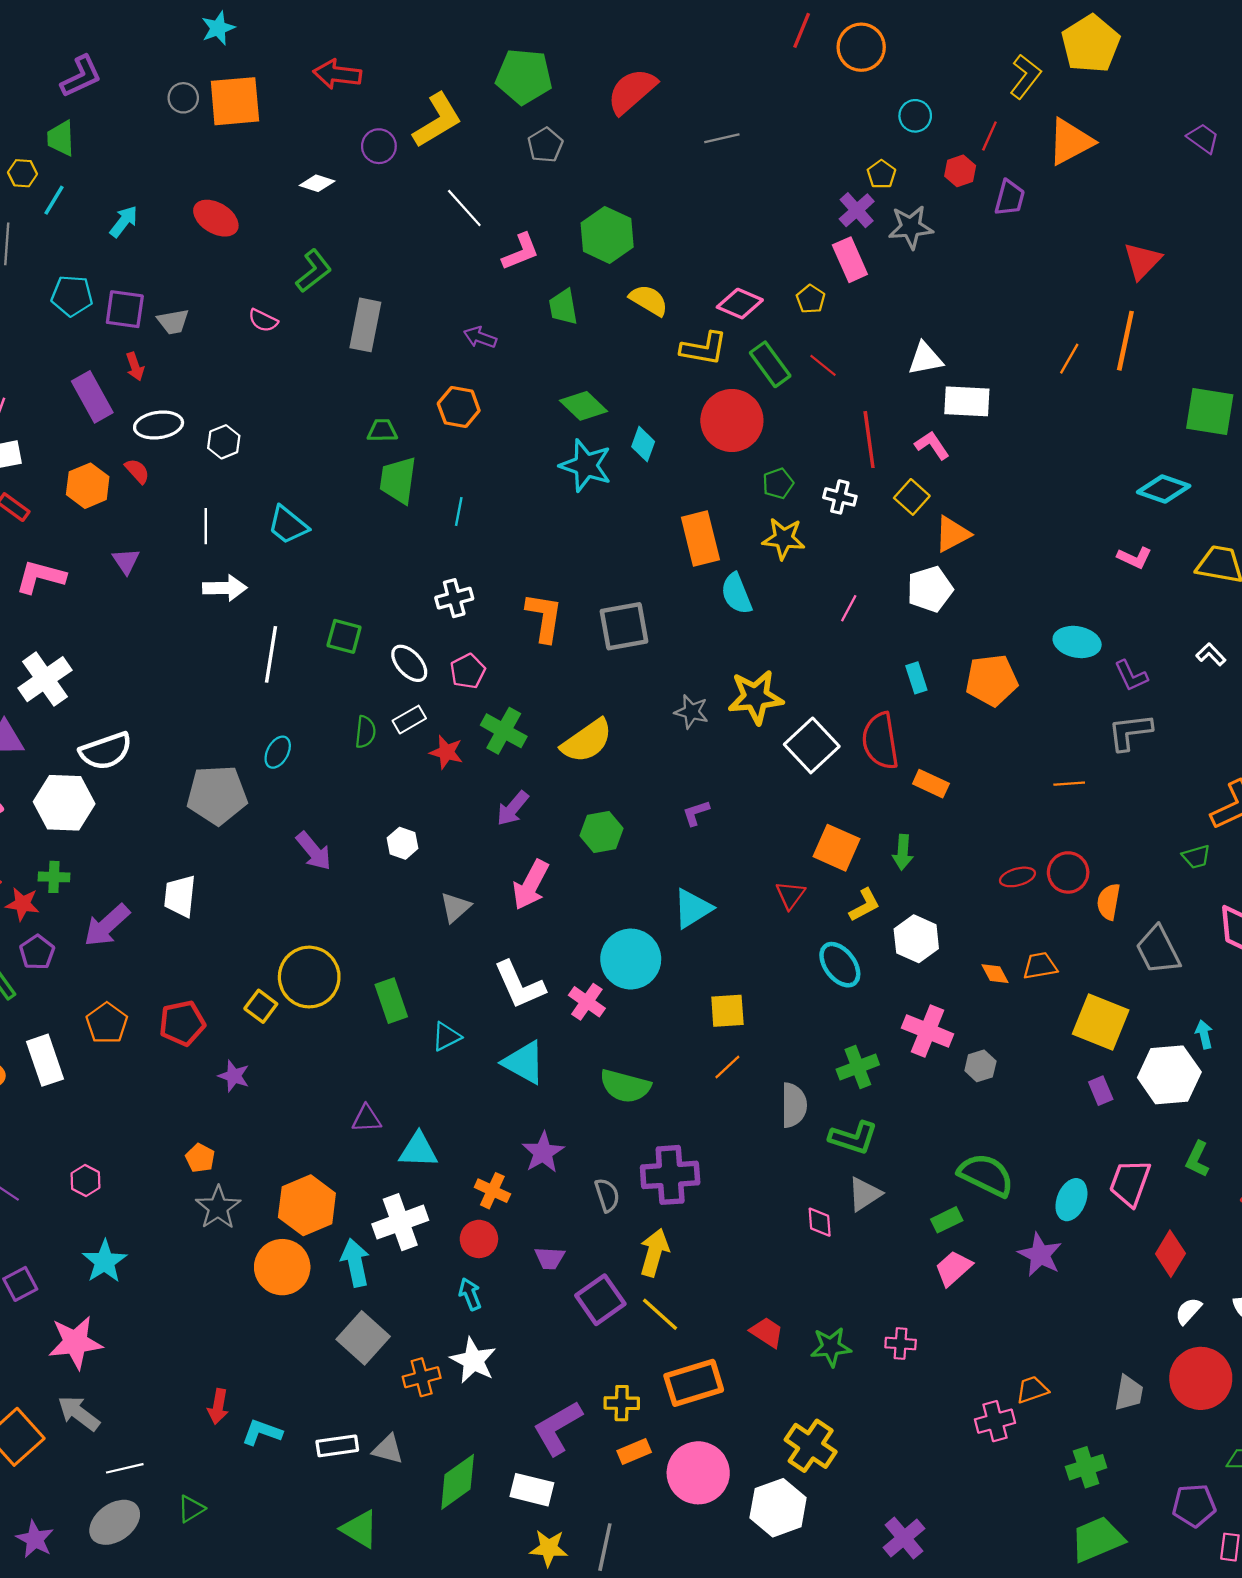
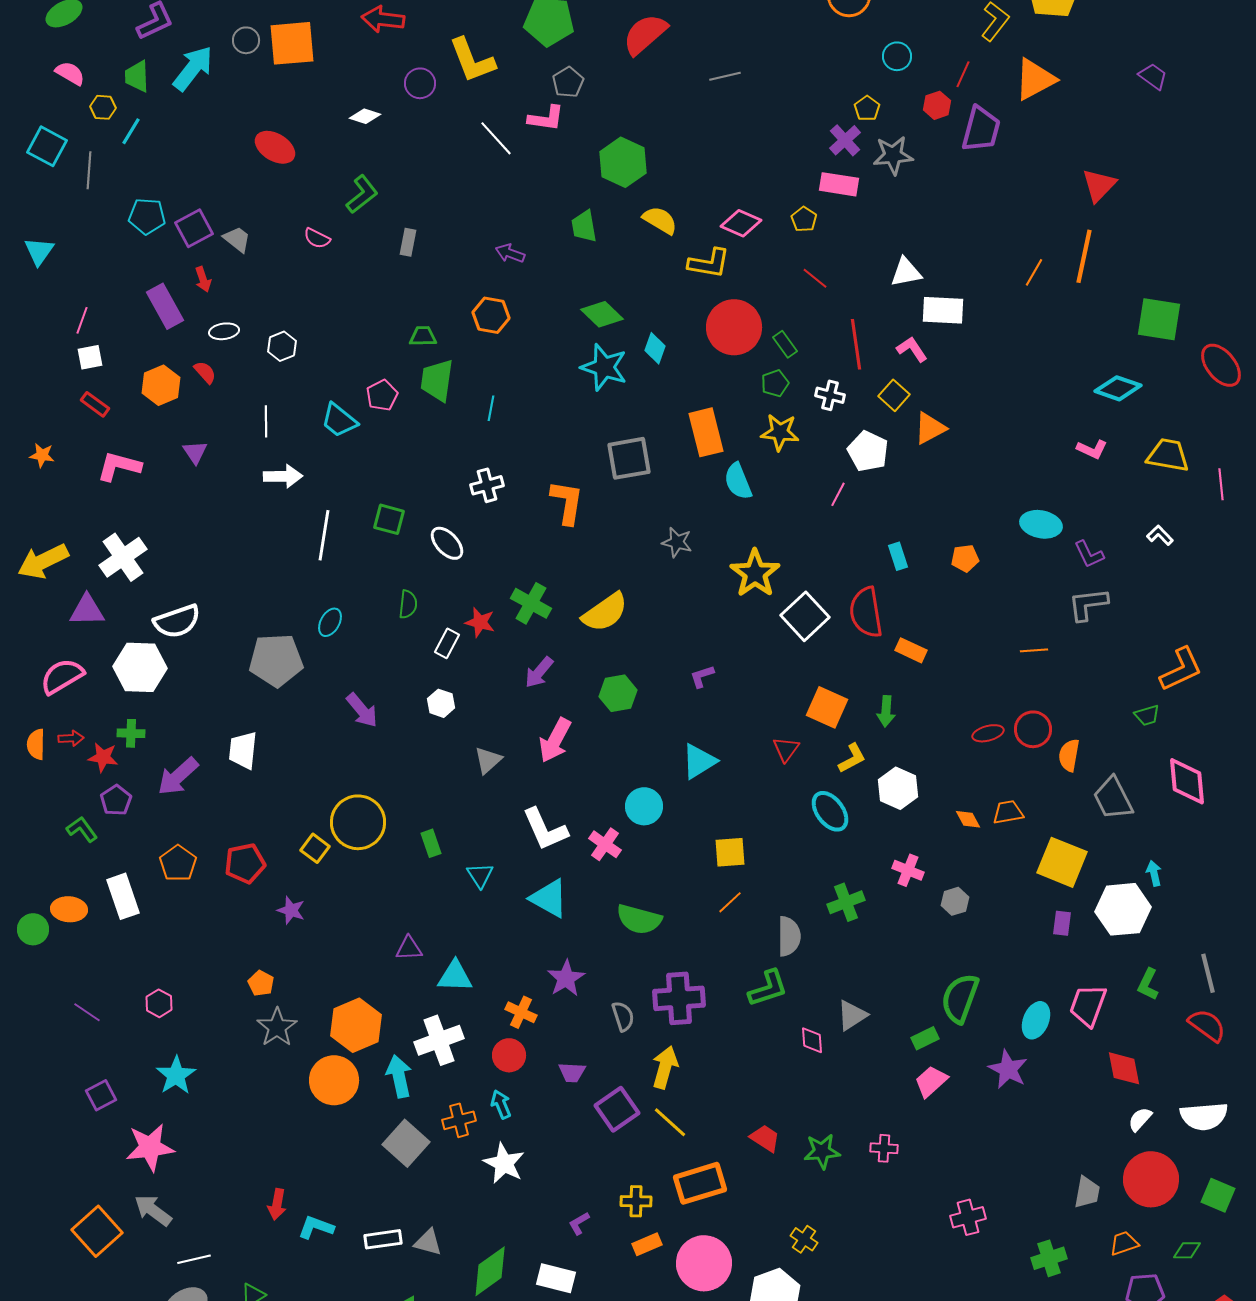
yellow L-shape: (437, 120) -> (472, 60), turned 100
purple trapezoid: (1010, 198) -> (981, 129), size x1.4
cyan arrow: (124, 221) -> (193, 68), moved, size x1.6
pink L-shape: (521, 252) -> (546, 118), moved, turned 30
pink rectangle: (850, 260) -> (839, 184), turned -57
purple square: (125, 309) -> (194, 228), turned -36
gray trapezoid: (173, 322) -> (237, 239), turned -132
gray rectangle: (365, 325) -> (408, 242), size x0.6
green rectangle: (770, 364) -> (785, 344), moved, size x0.7
white ellipse: (159, 425) -> (224, 331), size x0.7
white pentagon: (930, 589) -> (868, 451), moved, turned -30
gray square: (624, 626) -> (629, 458), moved
pink pentagon: (468, 671) -> (382, 395), moved
orange pentagon: (992, 680) -> (965, 558), size x0.6
yellow star: (756, 697) -> (755, 573), turned -30
gray star: (691, 712) -> (677, 542), moved
white rectangle: (409, 720) -> (447, 643), moved, turned -32
cyan circle: (631, 959) -> (644, 806), size x0.7
green rectangle: (391, 1001) -> (431, 843), size x0.7
pink cross: (928, 1031) -> (908, 870), size x0.7
cyan triangle: (446, 1037) -> (480, 875), turned -36
purple rectangle: (1101, 1091) -> (1062, 923), turned 30
green L-shape: (853, 1138) -> (768, 988), moved, turned -36
green semicircle: (986, 1175) -> (960, 998), turned -96
red diamond: (1170, 1254) -> (1124, 1068), turned -42
orange cross: (422, 1377) -> (459, 1120), moved
orange trapezoid: (1032, 1390) -> (1124, 1243), moved
purple L-shape: (558, 1428) -> (579, 1223), size x0.5
yellow cross: (811, 1446) -> (804, 1239), size x0.6

